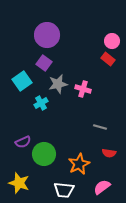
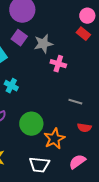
gray star: (58, 84) -> (43, 44), moved
cyan cross: (41, 103) -> (11, 86), moved, turned -32
green circle: (44, 154) -> (31, 124), moved

